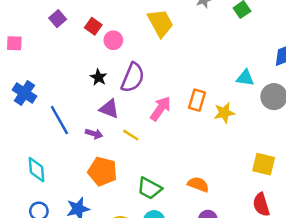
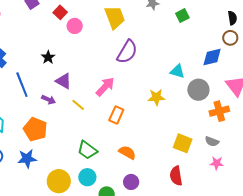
black star: (99, 77) -> (48, 57), moved
purple semicircle: (133, 78) -> (127, 52), moved
orange rectangle: (197, 100) -> (116, 115), moved
orange pentagon: (103, 171) -> (35, 129), moved

